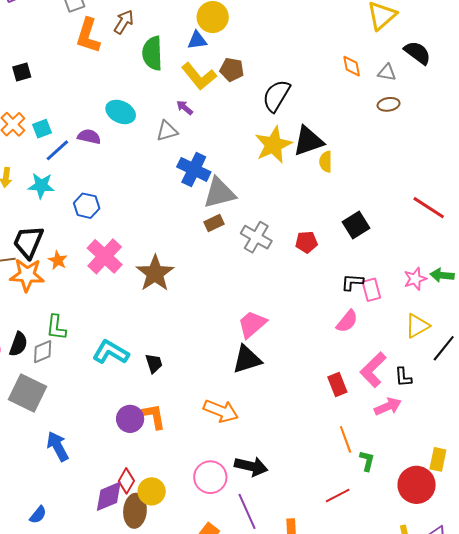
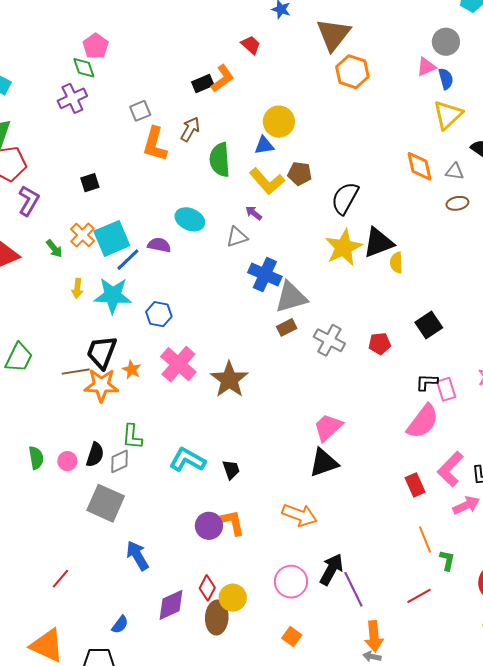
orange diamond: (352, 66) -> (419, 166), size x1.4
cyan square: (42, 129) -> (112, 238), size x1.8
cyan star: (41, 186) -> (113, 296), size x1.4
pink semicircle: (347, 321) -> (423, 421), size x1.5
black arrow: (251, 466) -> (331, 569), turned -72
purple diamond: (109, 496) -> (171, 605), moved
purple line: (247, 511) -> (353, 589), moved

